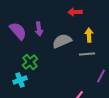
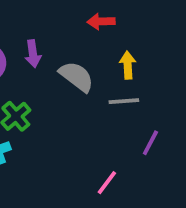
gray semicircle: (62, 41) -> (76, 76), turned 60

